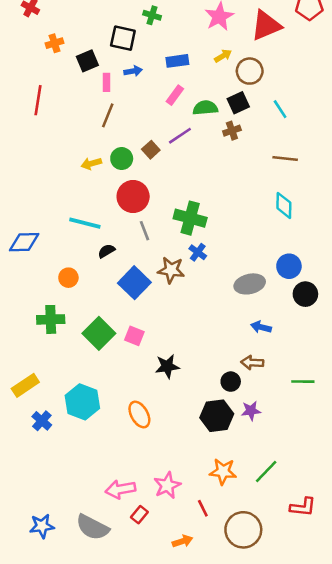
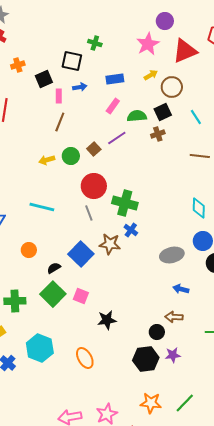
red circle: (133, 197) -> (94, 186), moved
cyan diamond: (284, 205) -> (199, 208), moved
black semicircle: (106, 251) -> (54, 268), moved
green cross: (51, 319) -> (15, 301), moved

